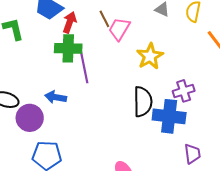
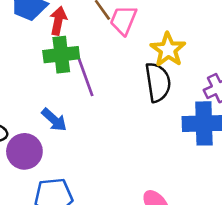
blue arrow: (56, 97) -> (54, 120), turned -140
black semicircle: (143, 102) -> (158, 82), moved

